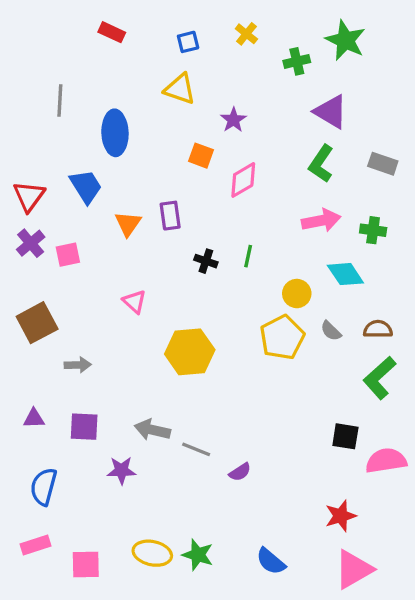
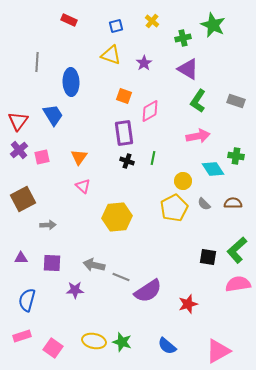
purple triangle: (331, 112) -> (188, 69), moved
purple star: (233, 120) -> (144, 63), moved
purple rectangle: (170, 216) -> (124, 133), moved, size x1.4
orange triangle: (128, 224) -> (79, 157), moved
green cross: (373, 230) -> (236, 156), moved
green L-shape: (380, 378) -> (237, 250), moved
black square: (345, 436) -> (208, 257), moved
purple semicircle: (240, 472) -> (148, 291), size x2.0
red star: (341, 516) -> (188, 304), moved
pink square: (86, 565) -> (53, 348), turned 36

